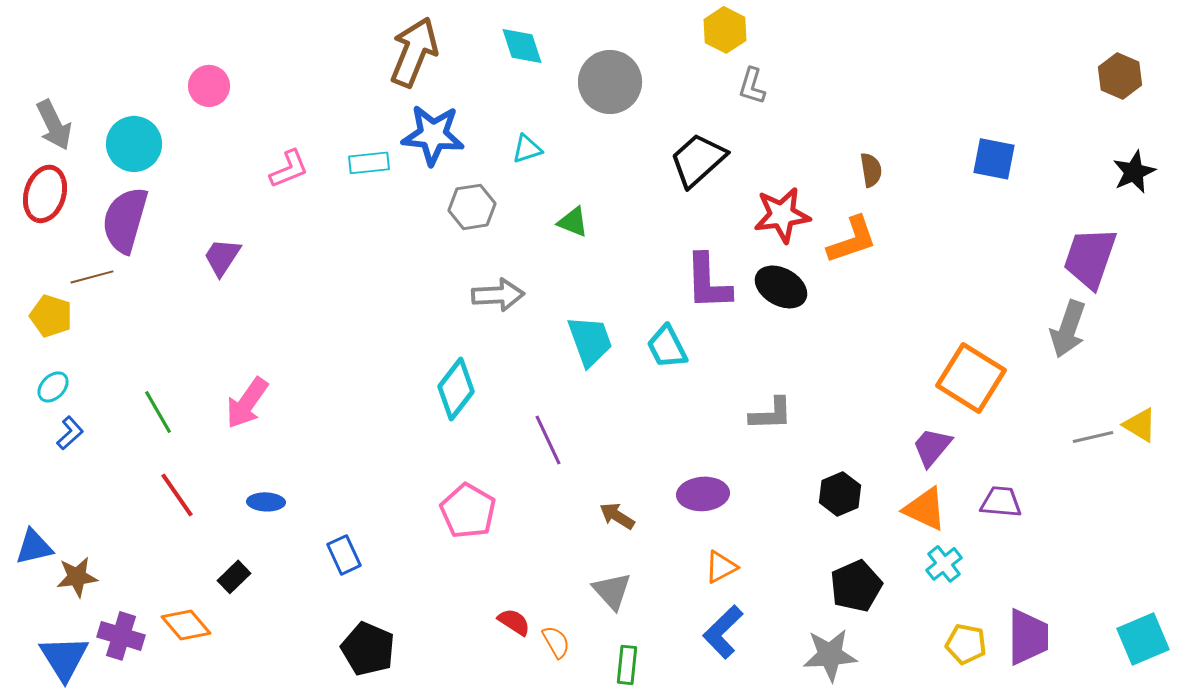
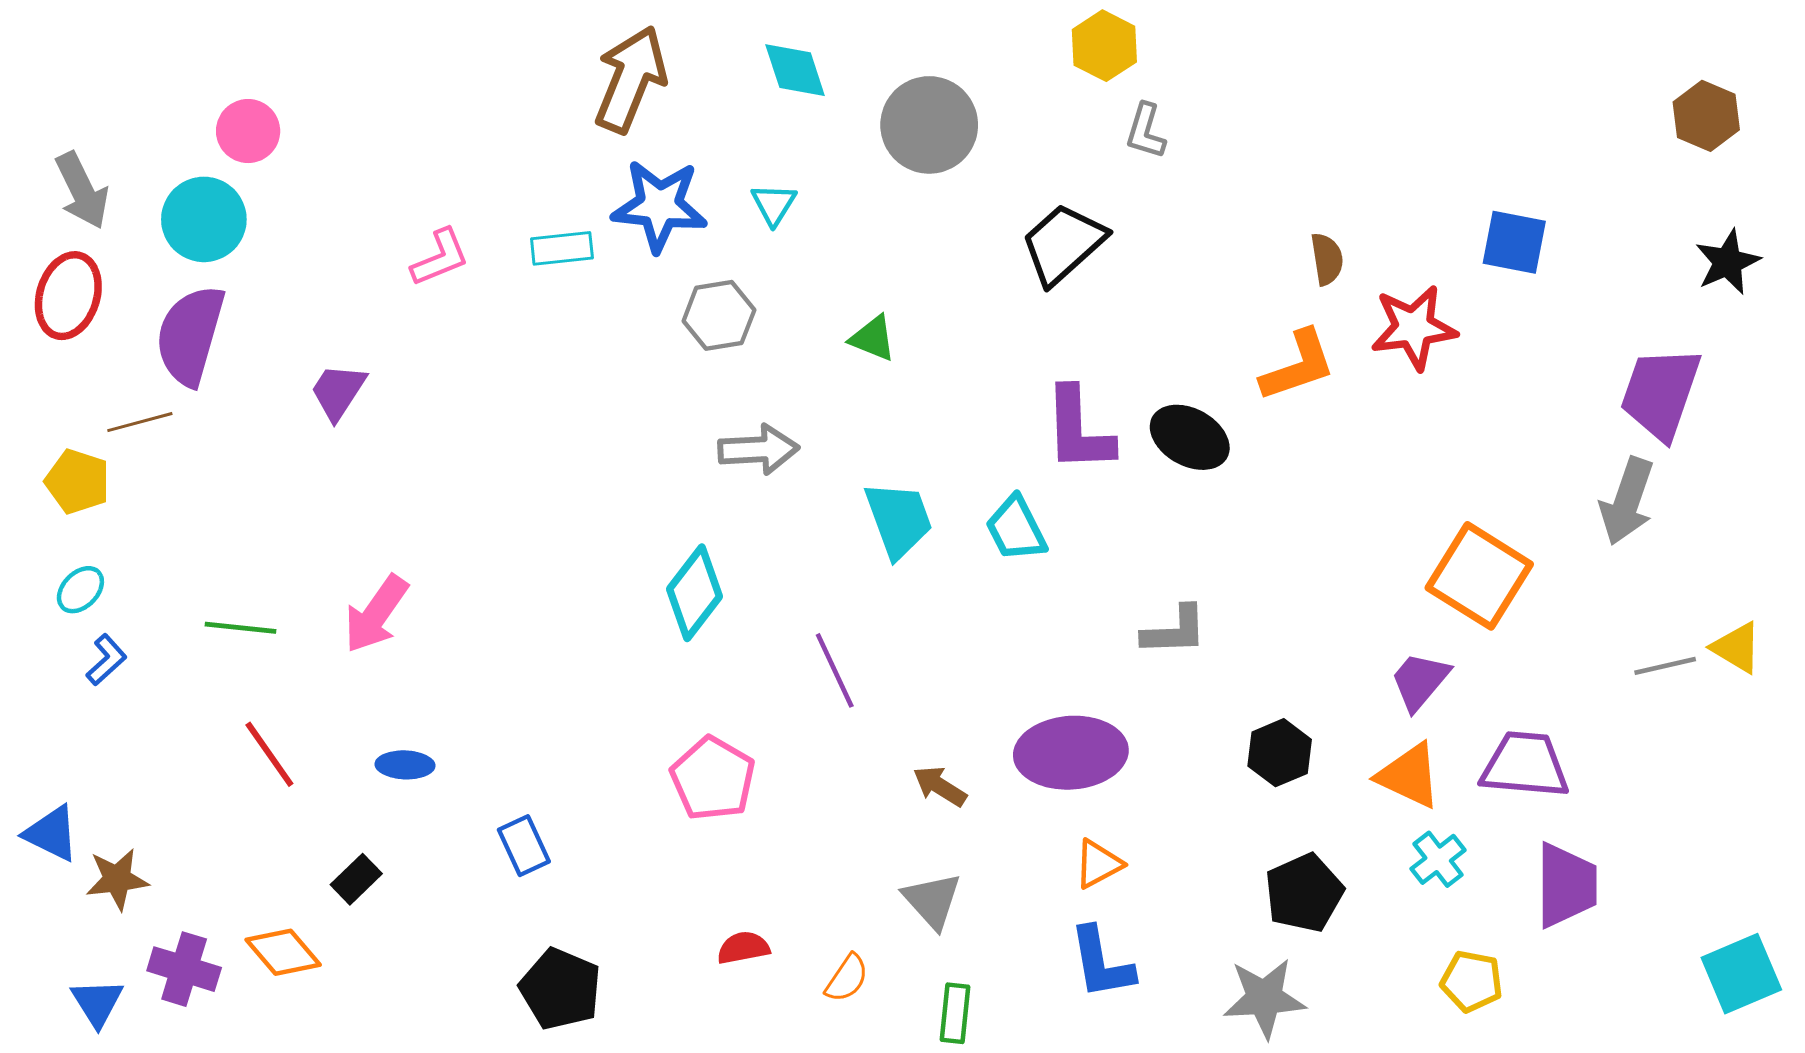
pink circle: (209, 86) -> (248, 131), moved
cyan triangle: (527, 149) -> (774, 204), moved, turned -40
red star: (782, 215) -> (1414, 328), moved
green line: (158, 412) -> (240, 628), turned -54
purple ellipse: (703, 494) -> (1071, 753), size x1.4
purple trapezoid: (1001, 502) -> (1525, 765), size x1.4
blue triangle: (34, 547) -> (52, 833), turned 39
red semicircle: (514, 622) -> (743, 948), moved, turned -44
blue L-shape: (723, 632) -> (1101, 963), turned -56
purple trapezoid: (1028, 637) -> (1566, 885), moved
orange semicircle: (556, 642) -> (847, 978), turned 64
blue triangle: (64, 658) -> (97, 1003), size x0.7

